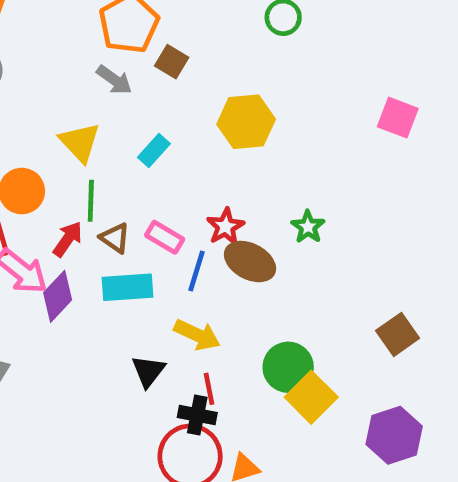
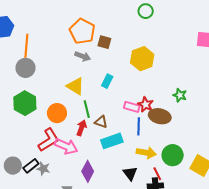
pink rectangle: (165, 237) -> (132, 107), moved
purple diamond: (58, 296) -> (88, 171), moved
green circle: (288, 367) -> (173, 155), moved

